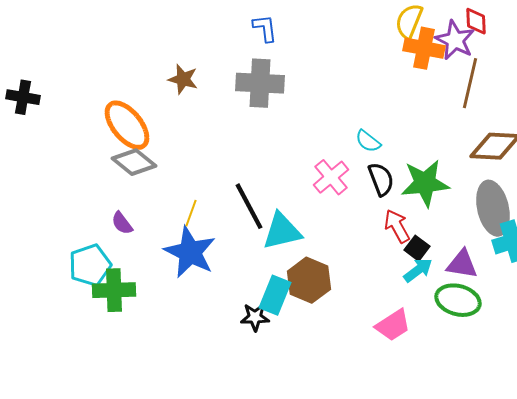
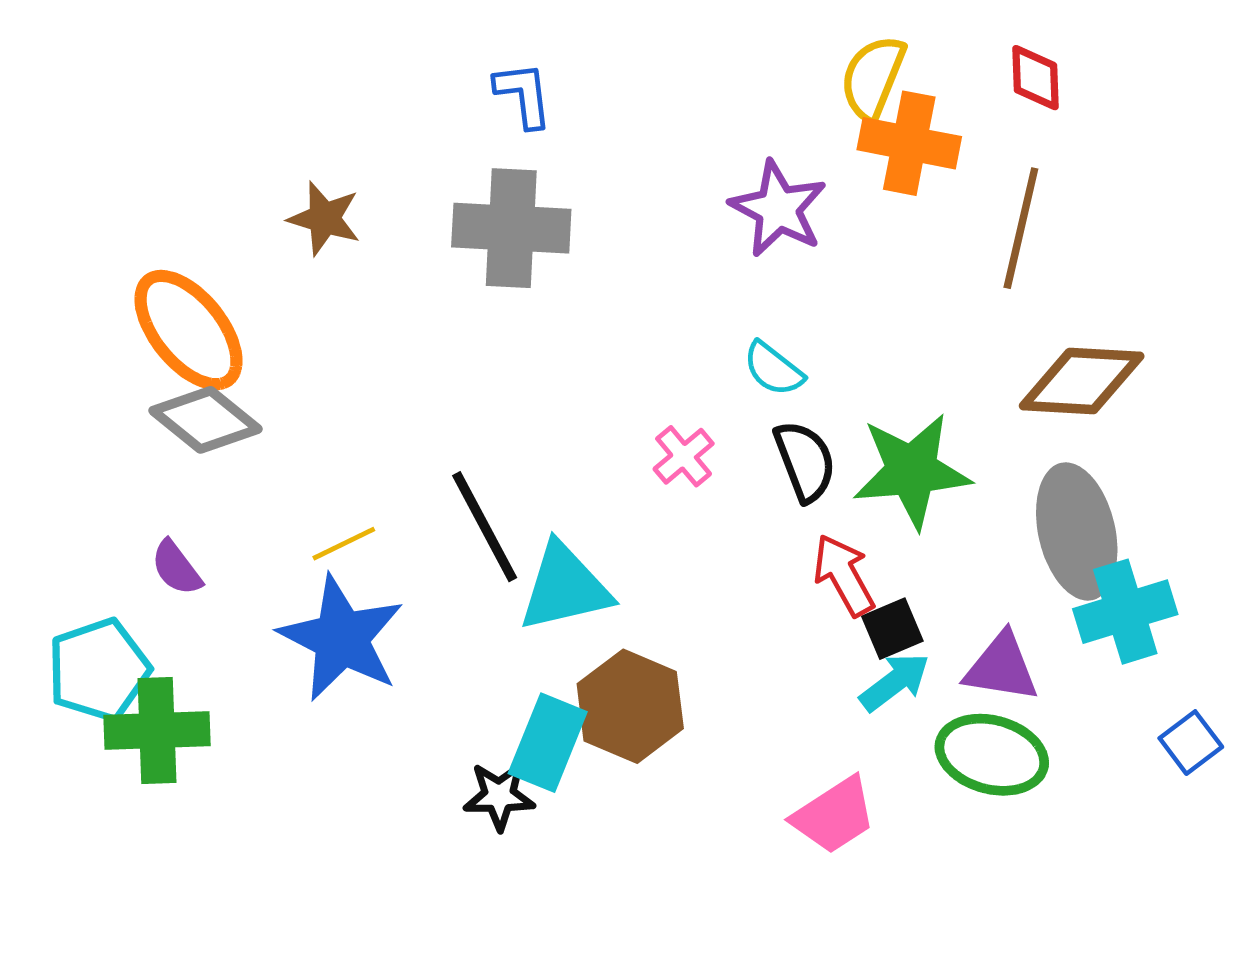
purple star: (455, 40) -> (778, 209), moved
pink cross: (331, 177) -> (684, 456), size x0.7
yellow line: (191, 213) -> (344, 544), turned 44
black square: (417, 248) -> (892, 629), turned 30

